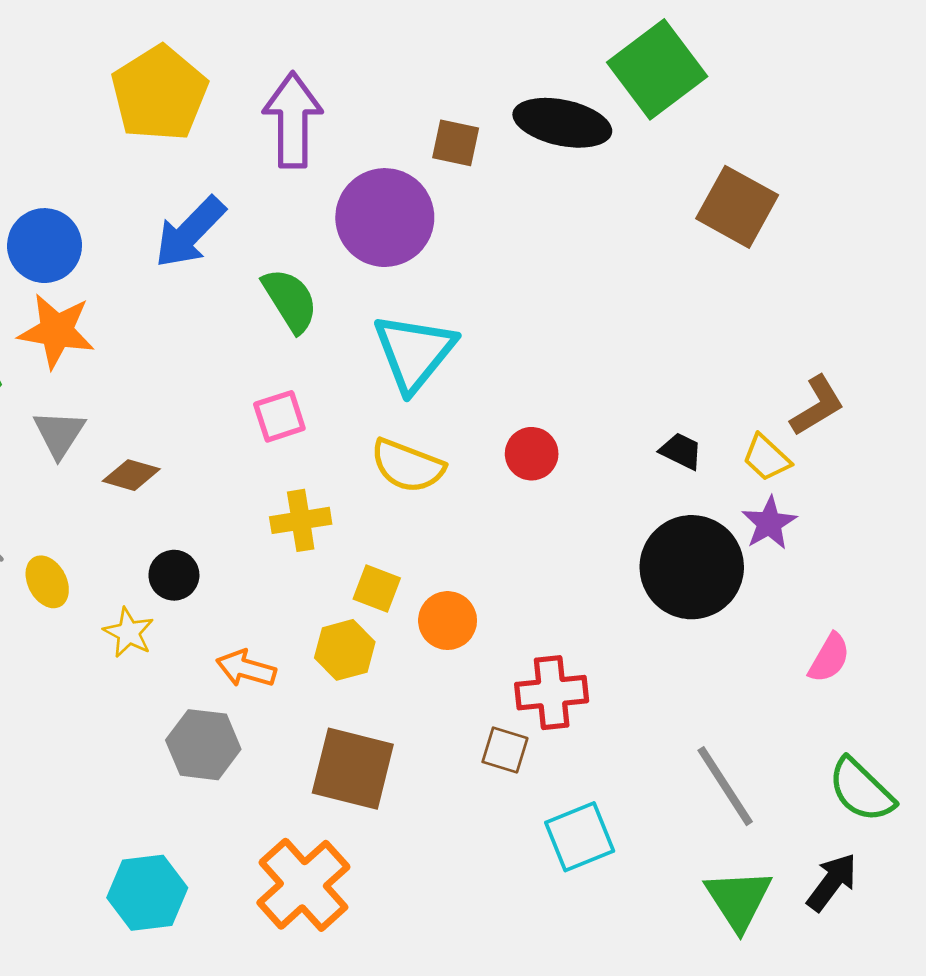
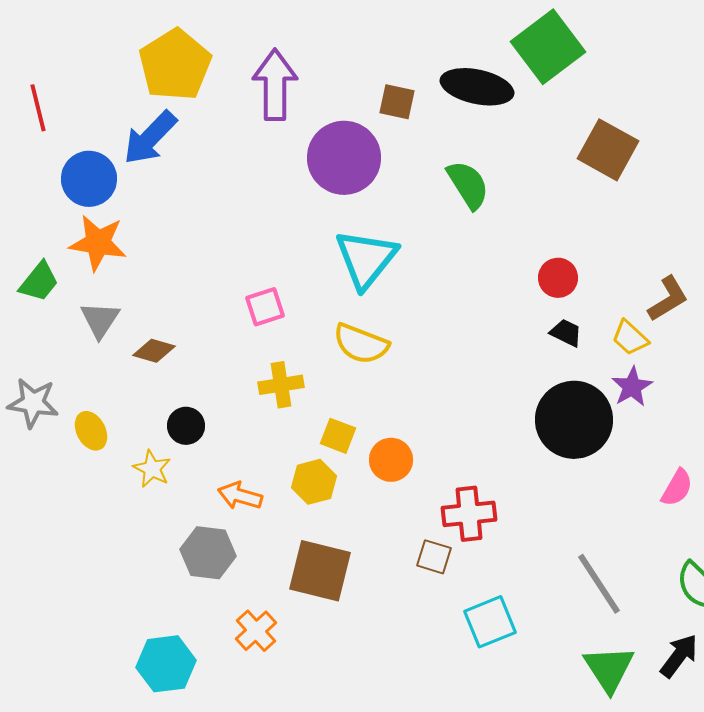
blue arrow: (190, 232) -> (150, 138), moved
green semicircle: (290, 300) -> (468, 185), moved
red circle: (532, 454) -> (558, 278), moved
orange cross: (303, 885) -> (256, 631), moved, size x0.6

